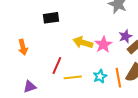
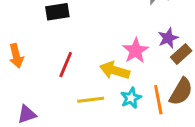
yellow arrow: (83, 42) -> (115, 70), moved
red line: (57, 65) -> (66, 65), moved

